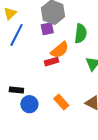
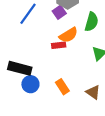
purple square: (47, 29) -> (59, 12), turned -32
black rectangle: (16, 90) -> (20, 68), size x1.6

